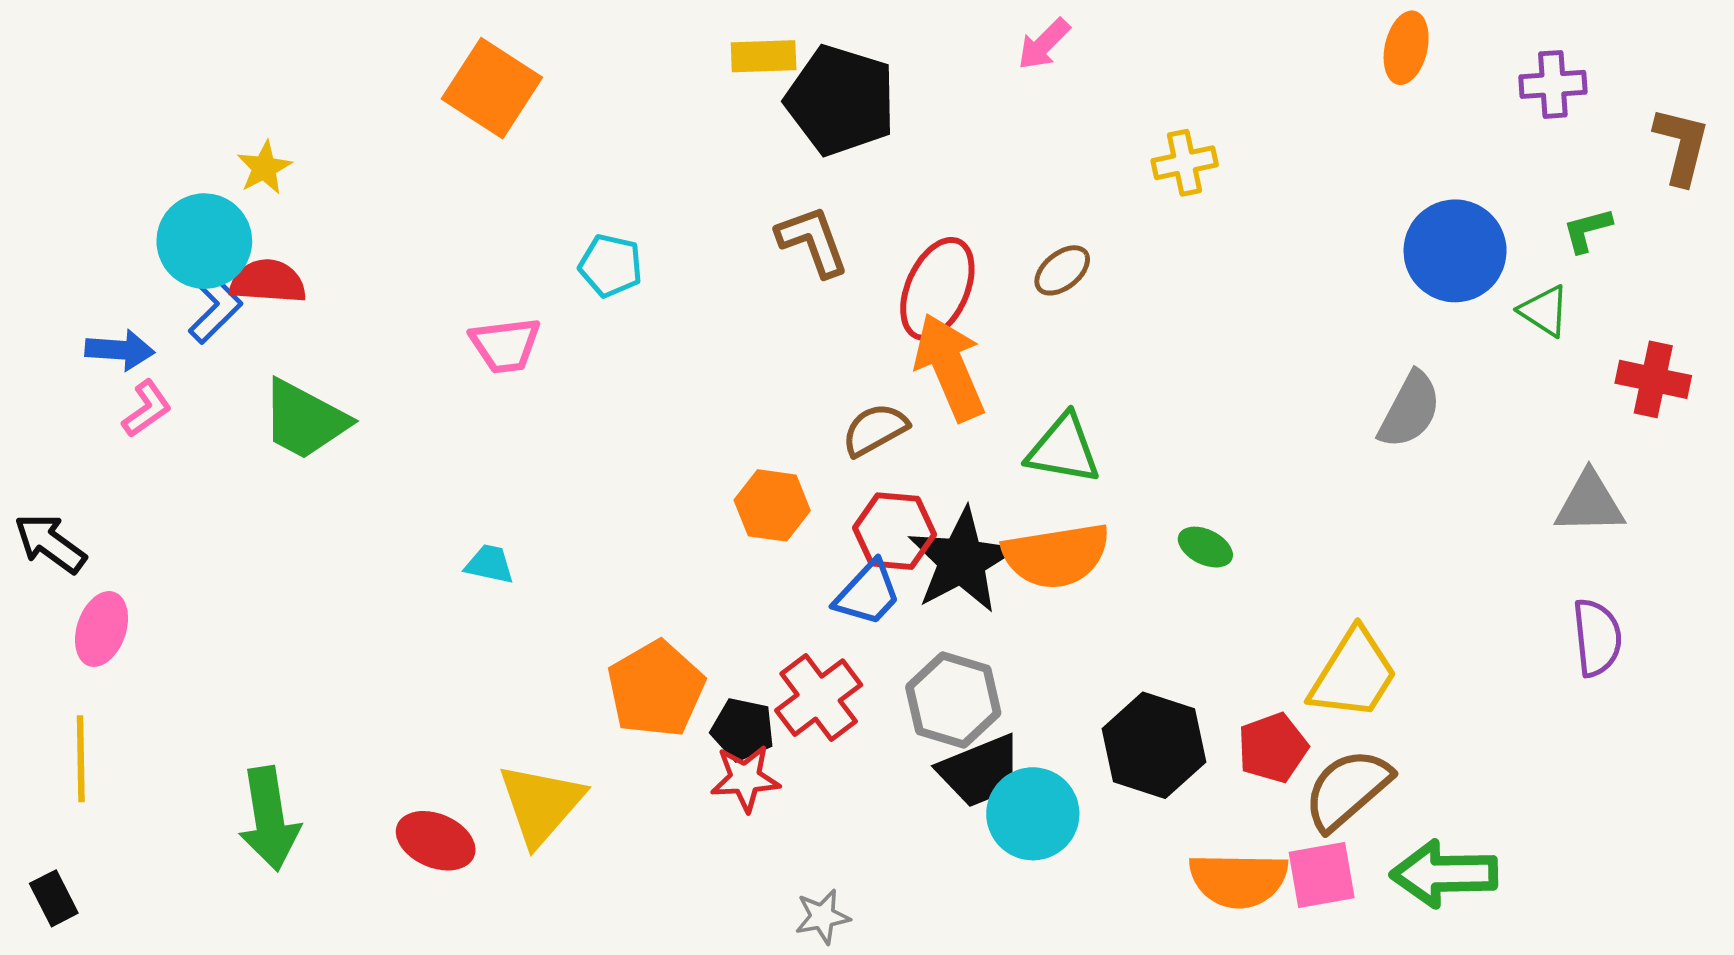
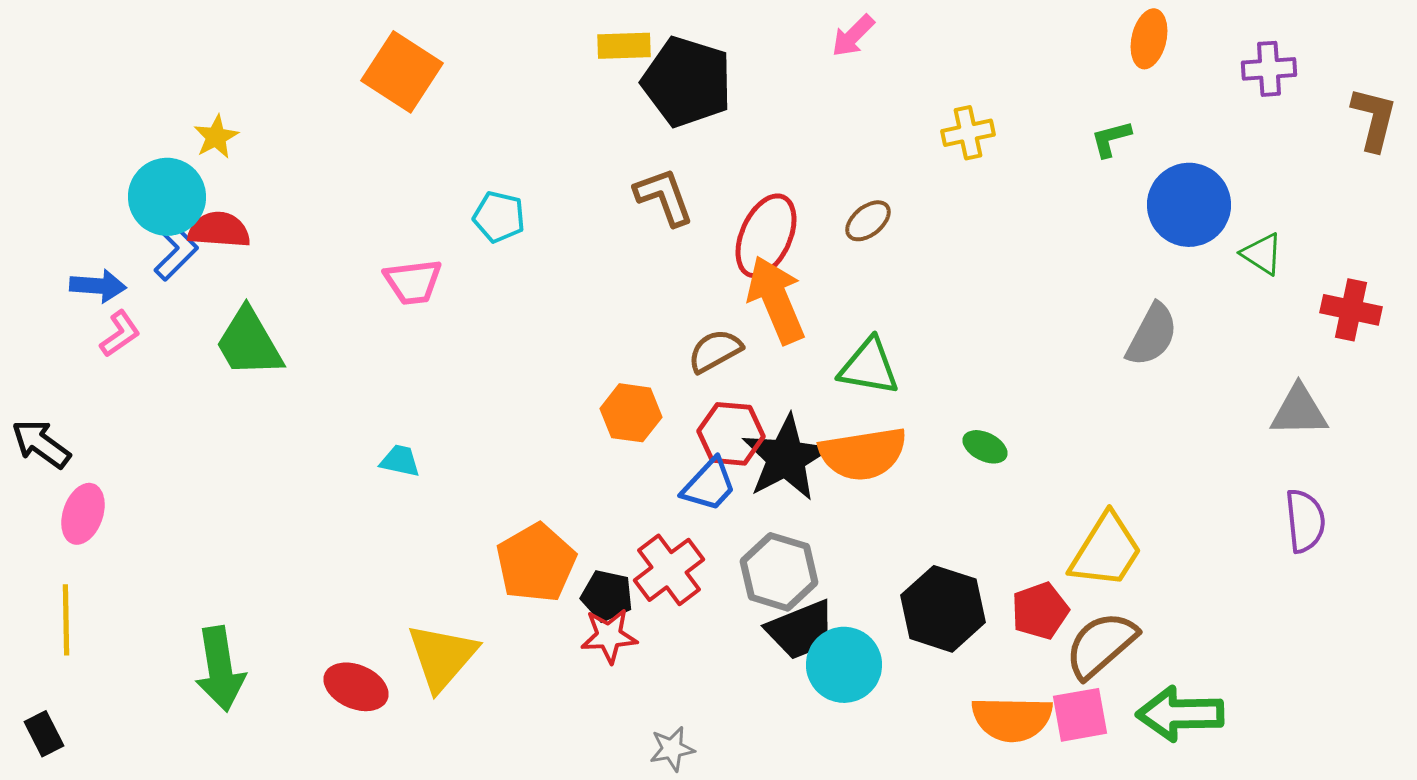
green L-shape: (1587, 230) -> (1111, 139), moved
green trapezoid: (305, 420) -> (249, 343), turned 32

